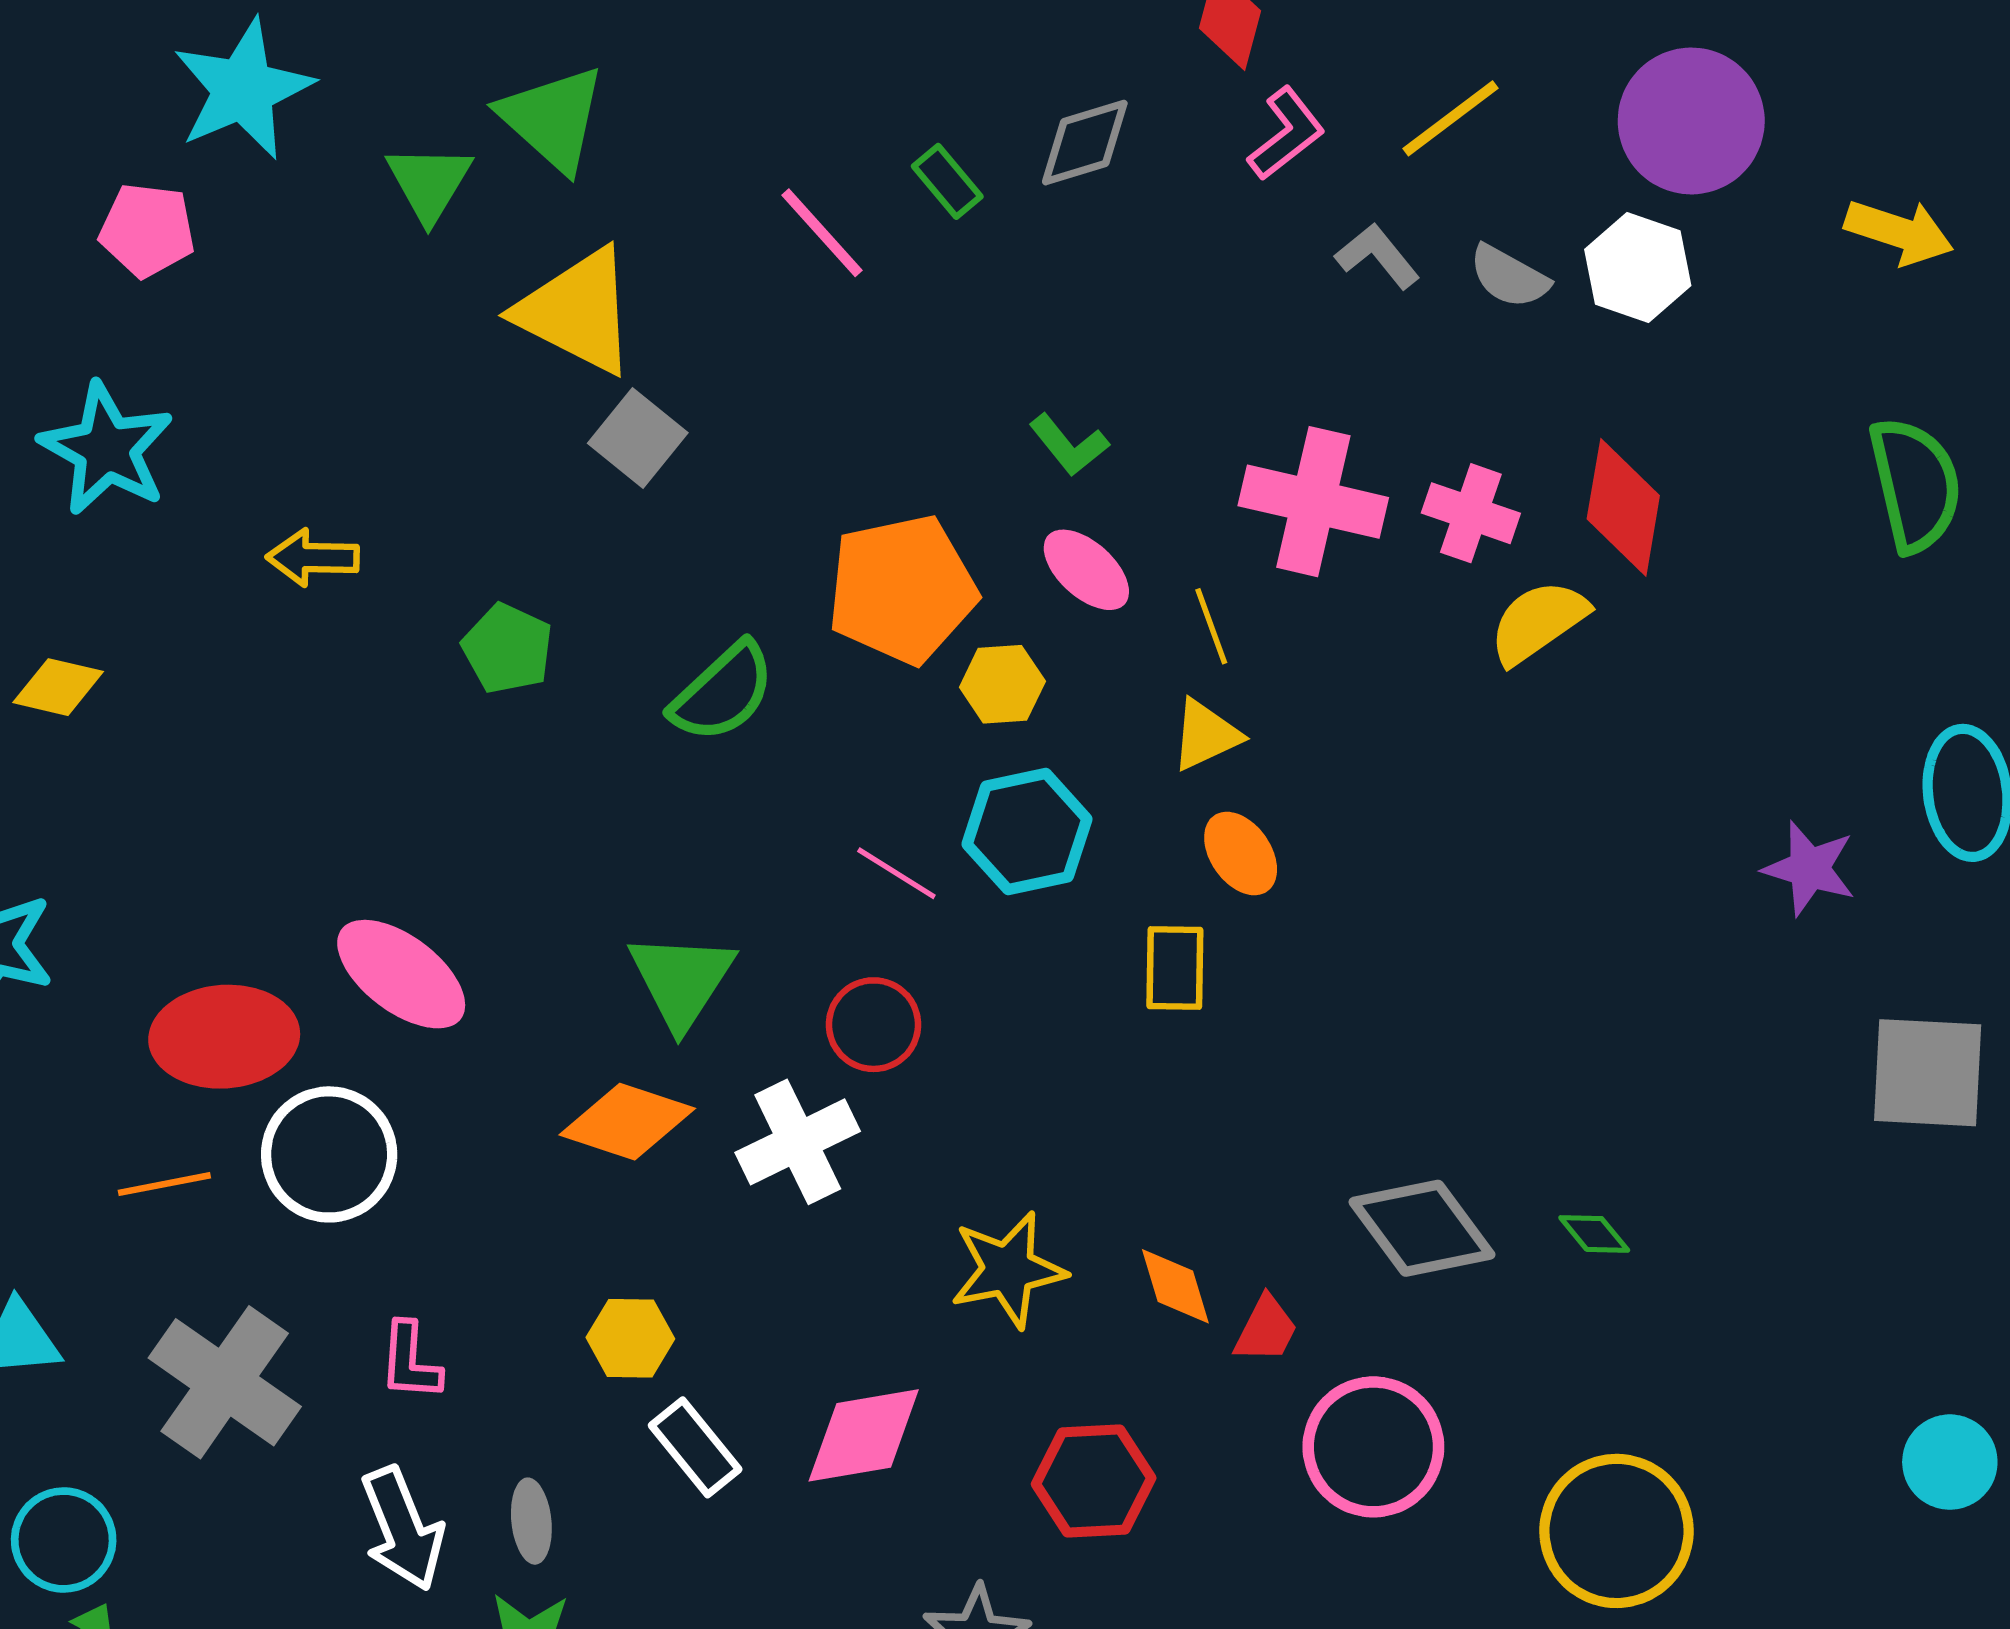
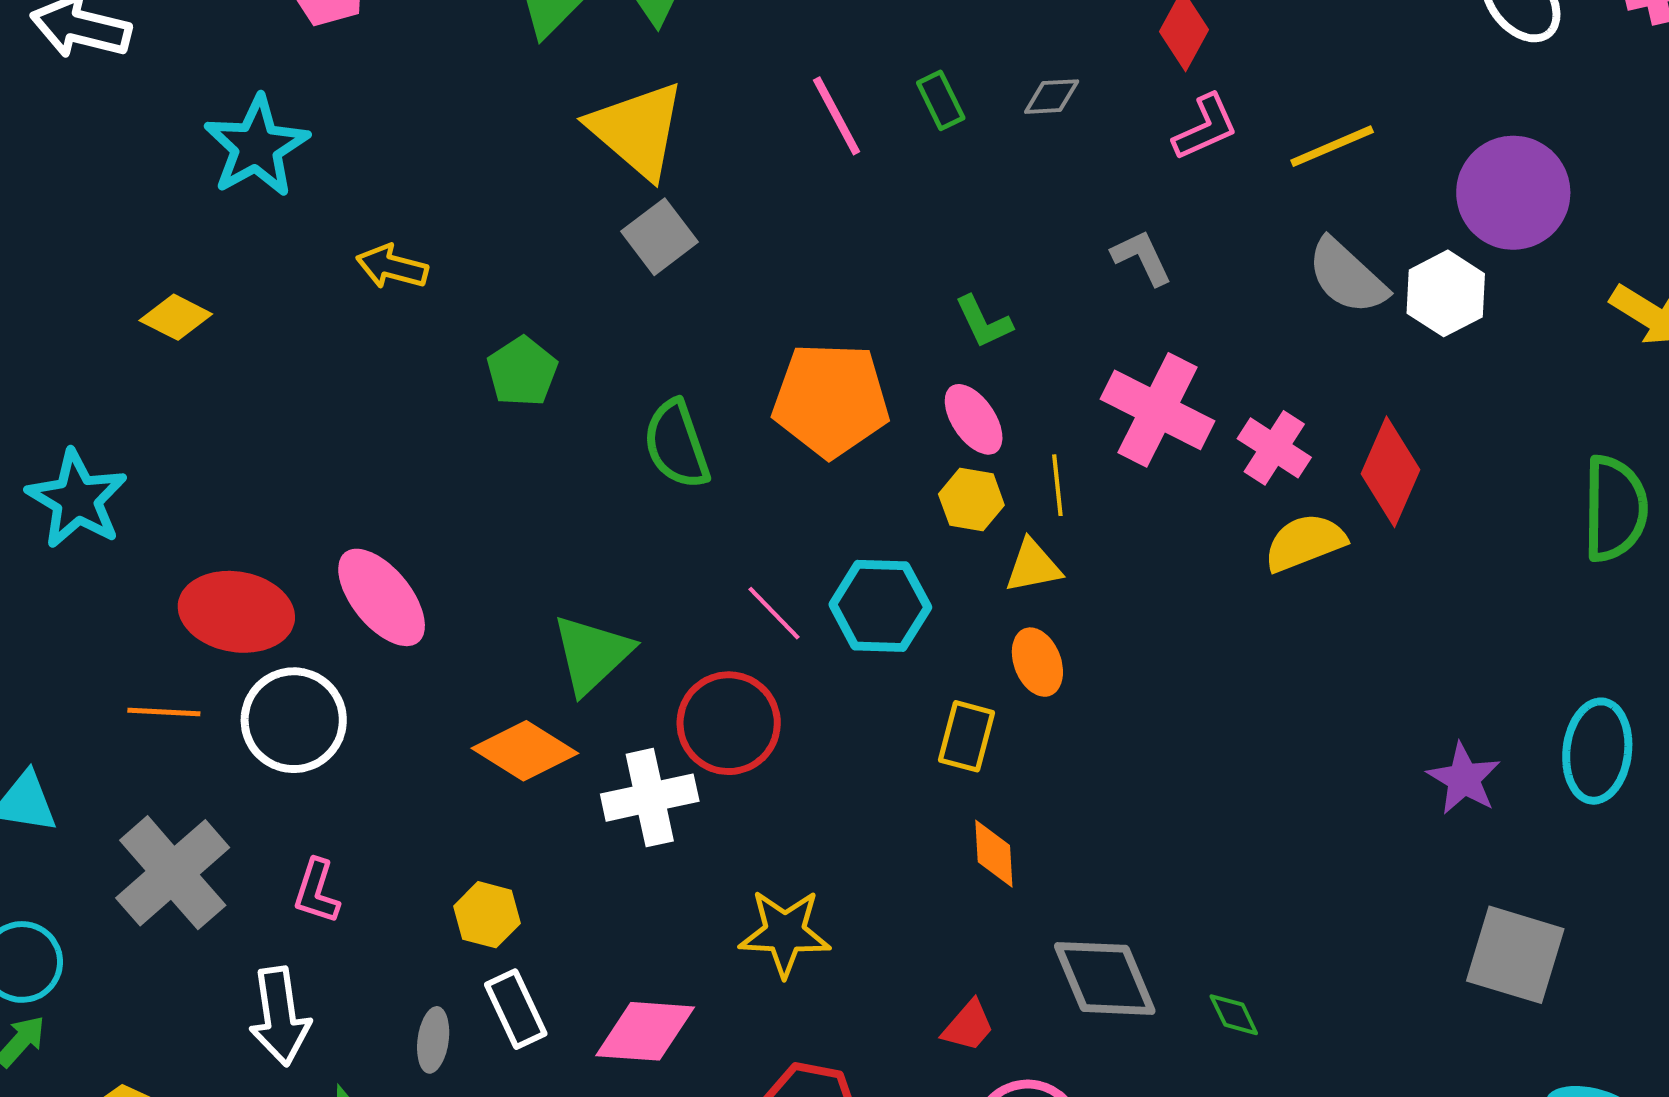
gray diamond: (1085, 143) -> (1052, 97), size x0.7
gray L-shape: (1378, 256) -> (1142, 258), moved
gray semicircle: (1509, 277) -> (1347, 276), size x1.4
yellow hexagon: (1002, 684) -> (971, 500), moved
green semicircle: (723, 692) -> (677, 444), turned 100
red circle: (874, 1025) -> (729, 723), size x1.4
orange diamond: (1175, 1286) -> (994, 854), moved
gray ellipse: (531, 1521) -> (433, 1040), moved

